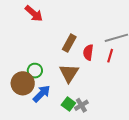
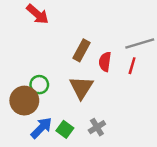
blue arrow: (42, 94) -> (41, 128), moved
green square: (68, 104) -> (65, 129), moved

